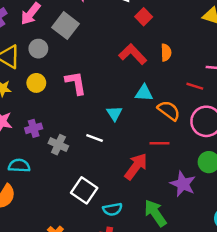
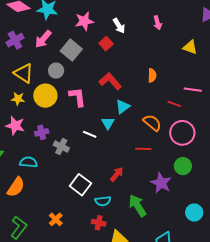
red square: (144, 17) -> (106, 44), moved
gray circle: (38, 49) -> (56, 71), moved
red L-shape: (133, 54) -> (110, 81), moved
yellow circle: (36, 83) -> (45, 96), size x1.5
cyan triangle: (144, 93) -> (123, 107), moved, turned -42
white line: (95, 138) -> (90, 134), moved
red arrow: (136, 166) -> (117, 174), moved, size x0.7

